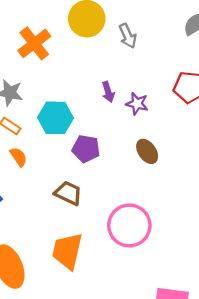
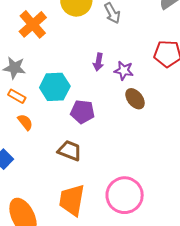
purple arrow: (108, 92) -> (98, 62), turned 30
brown ellipse: (147, 151) -> (135, 99), moved
pink circle: (129, 225) -> (125, 195), moved

